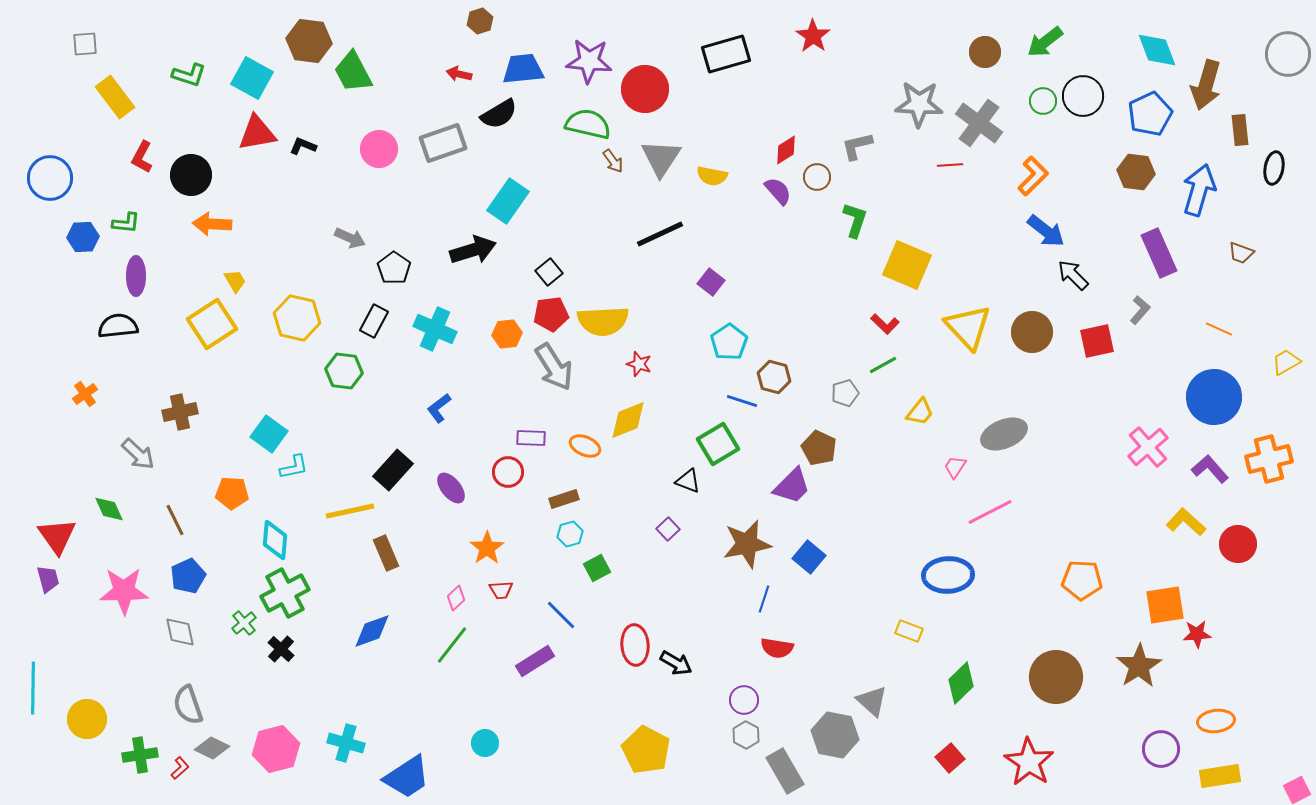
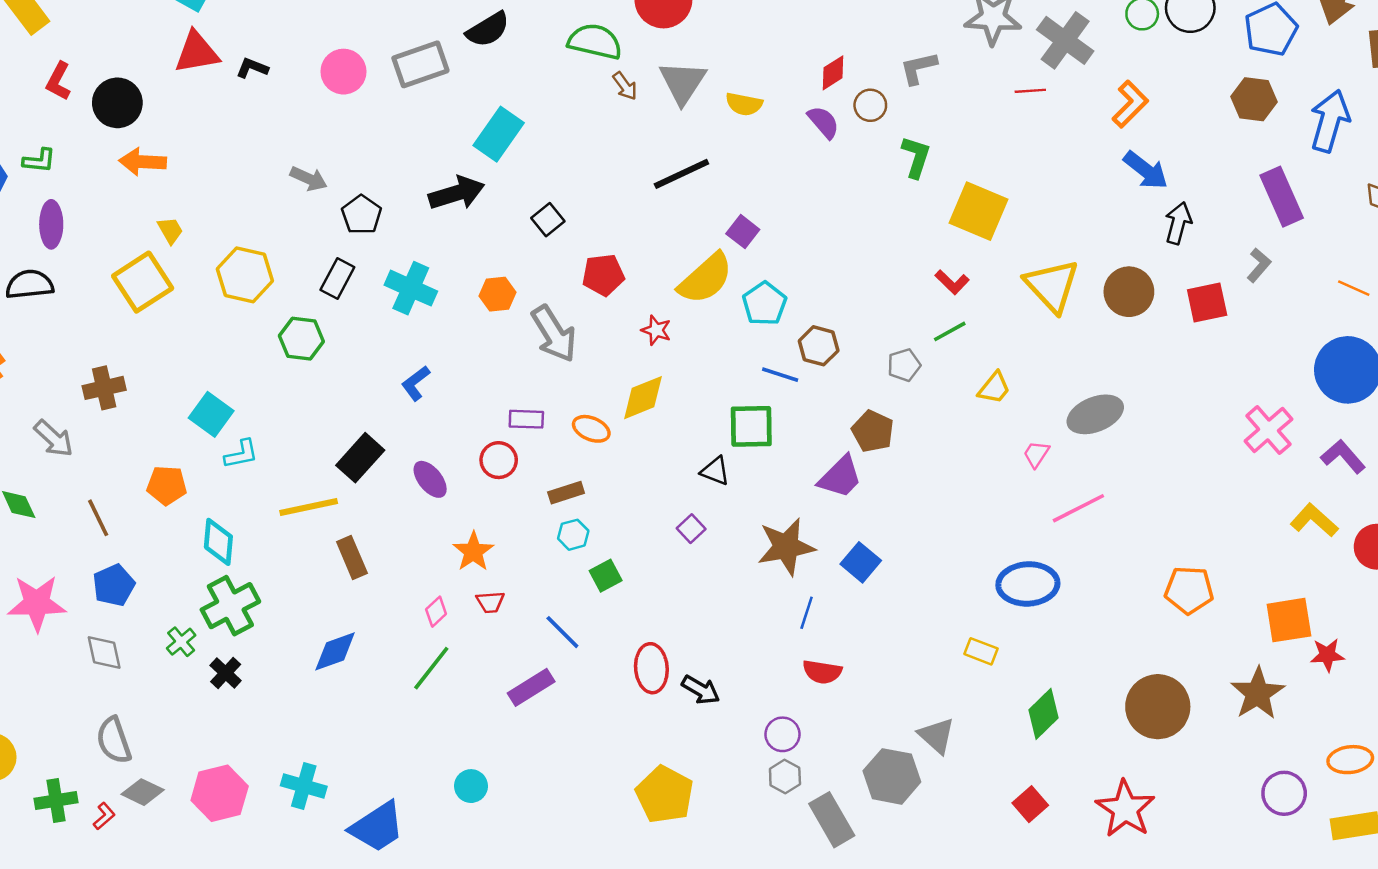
black arrow: (1073, 275) -> (1178, 223), turned 60
red pentagon: (551, 314) -> (603, 275), moved
yellow semicircle: (603, 321) -> (706, 278), moved, turned -39
green square: (718, 444) -> (751, 426), turned 30

